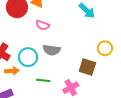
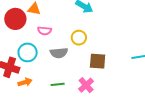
yellow circle: (105, 48) -> (79, 38), moved
cyan circle: (28, 57) -> (28, 52), moved

